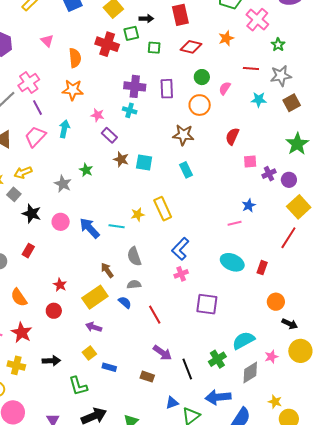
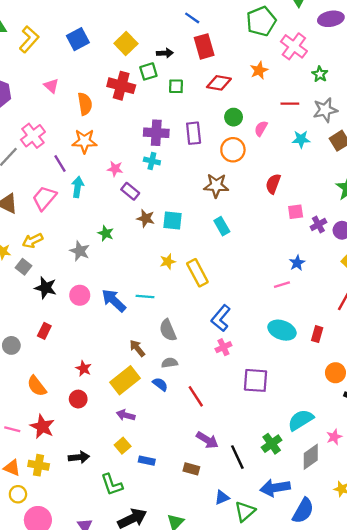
purple line: (38, 108) -> (60, 163), moved
yellow star: (138, 214) -> (168, 262), moved

